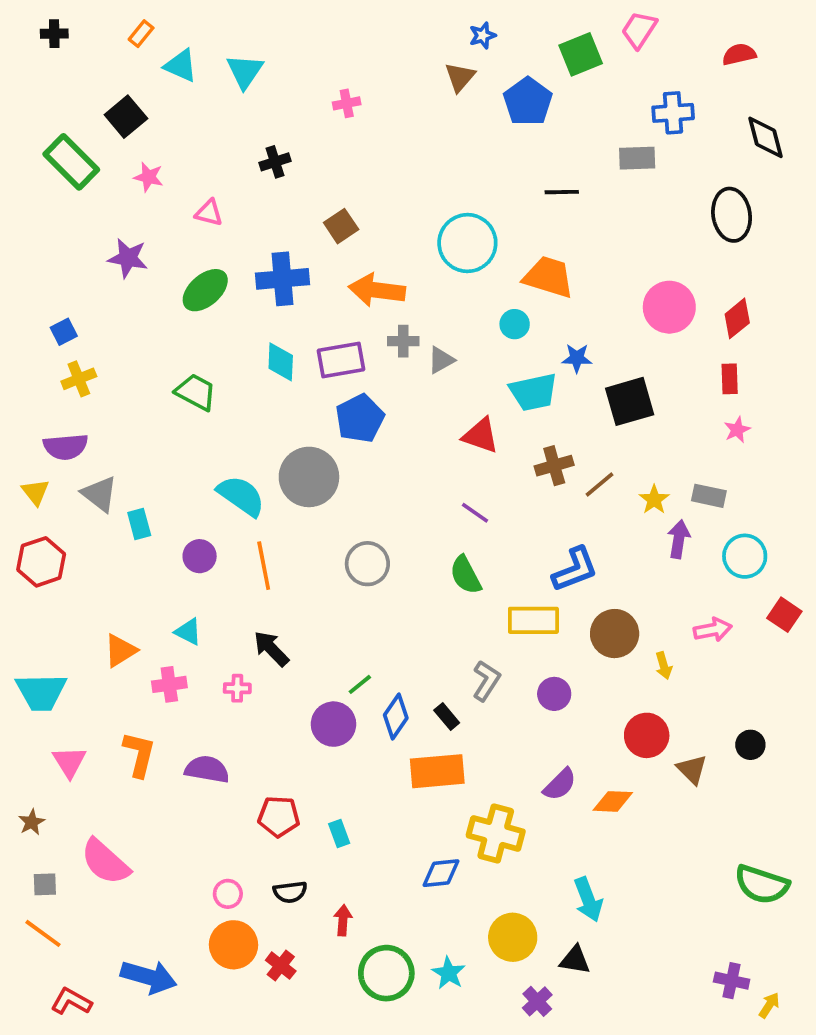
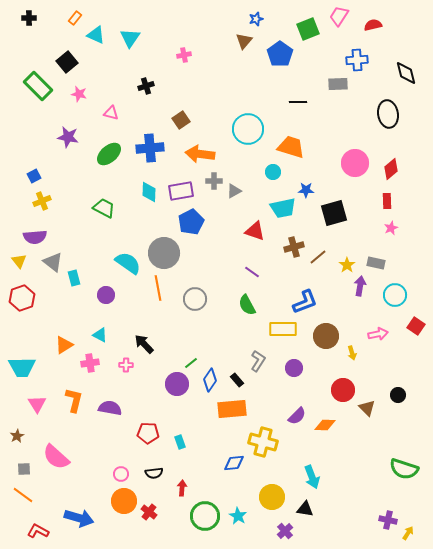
red semicircle: (739, 54) -> (373, 25), moved
orange line: (264, 566) -> (158, 288), moved

